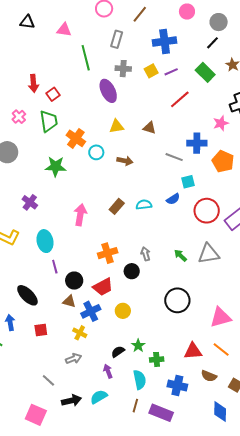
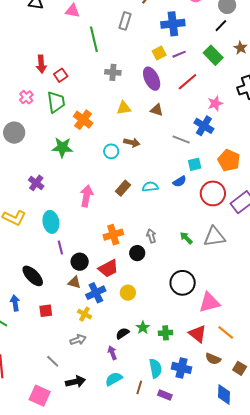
gray cross: (123, 69) -> (113, 72), moved
purple ellipse: (108, 91) -> (152, 79), moved
pink star: (221, 123) -> (215, 103), moved
blue cross: (197, 143) -> (204, 126), turned 30
cyan circle: (96, 152) -> (111, 151), moved
orange pentagon: (223, 161) -> (229, 160), moved
pink triangle: (221, 317) -> (209, 302), moved
red triangle: (193, 351) -> (198, 334), turned 42
green cross: (157, 359) -> (166, 333), moved
cyan semicircle: (140, 380) -> (155, 368), moved
cyan semicircle: (99, 397) -> (114, 379), moved
purple rectangle: (161, 413) -> (165, 395), size x0.6

